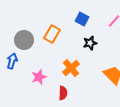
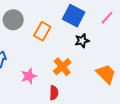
blue square: (82, 19) -> (74, 16), size x1.5
gray circle: (24, 40) -> (13, 20), moved

